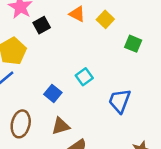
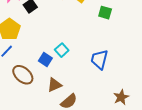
cyan square: (84, 77) -> (62, 50), moved
brown ellipse: (21, 124) -> (23, 75), moved, turned -55

